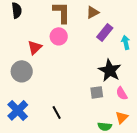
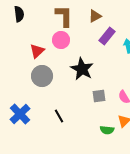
black star: (110, 70) -> (82, 69), moved
gray circle: (22, 71) -> (42, 76), moved

